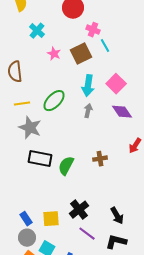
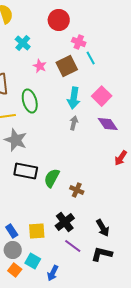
green ellipse: (54, 101) -> (30, 101), moved, turned -60
brown cross: (100, 159) -> (77, 190), moved, turned 32

